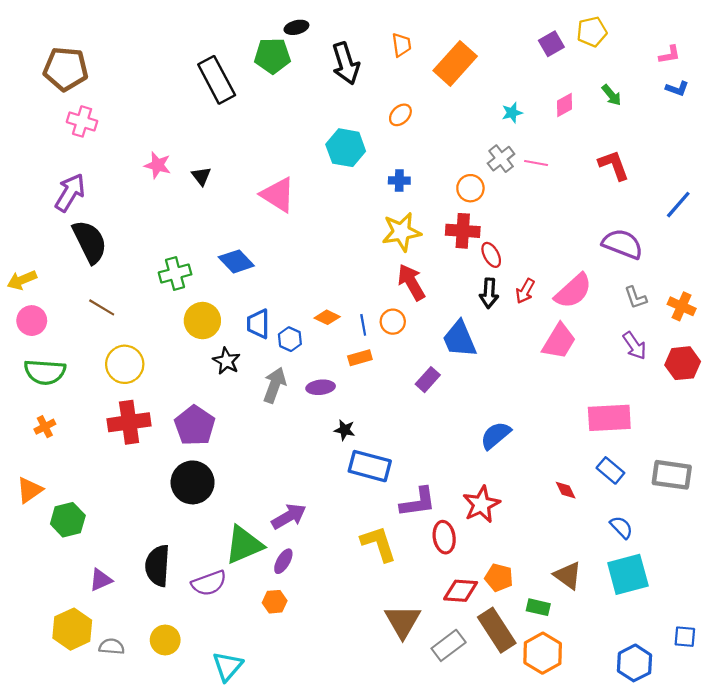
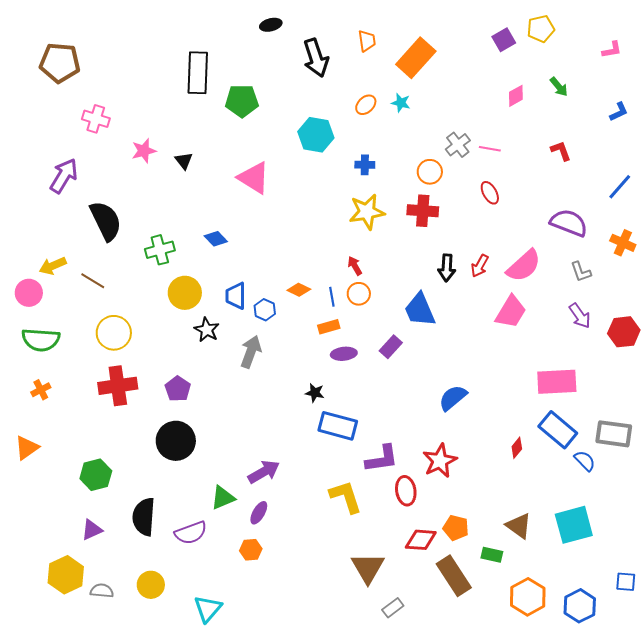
green pentagon: (272, 56) -> (242, 101), moved
black rectangle: (217, 80) -> (198, 73), turned 30
blue L-shape: (677, 89) -> (619, 112), moved, turned -45
cyan star: (512, 113) -> (401, 103), moved, turned 30
pink cross: (82, 121) -> (96, 119), moved
pink star: (158, 165) -> (144, 151), turned -30
red L-shape: (614, 165) -> (561, 151), size x0.7
black semicircle: (90, 242) -> (106, 221), moved
red ellipse: (491, 255) -> (490, 193), moved
blue diamond: (236, 261) -> (216, 239), size x0.7
yellow arrow: (22, 280) -> (53, 266), moved
red arrow: (411, 282) -> (355, 266), moved, size x0.6
orange cross: (682, 306) -> (623, 243), moved
purple ellipse: (321, 387) -> (344, 354), moved
purple pentagon: (195, 426) -> (178, 389), size x0.7
blue rectangle: (610, 470) -> (558, 430), size x1.5
red diamond: (566, 490) -> (517, 448), turned 65
green hexagon: (68, 520) -> (96, 475), moved
blue semicircle: (621, 527) -> (585, 461), moved
green triangle: (244, 545) -> (223, 498), size x0.7
gray rectangle: (449, 645) -> (393, 608), moved, size x0.7
orange hexagon: (543, 653) -> (528, 597), moved

